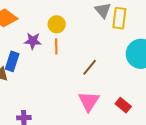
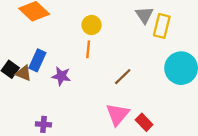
purple star: (33, 41) -> (61, 76), moved
red rectangle: (123, 105) -> (144, 122), moved

